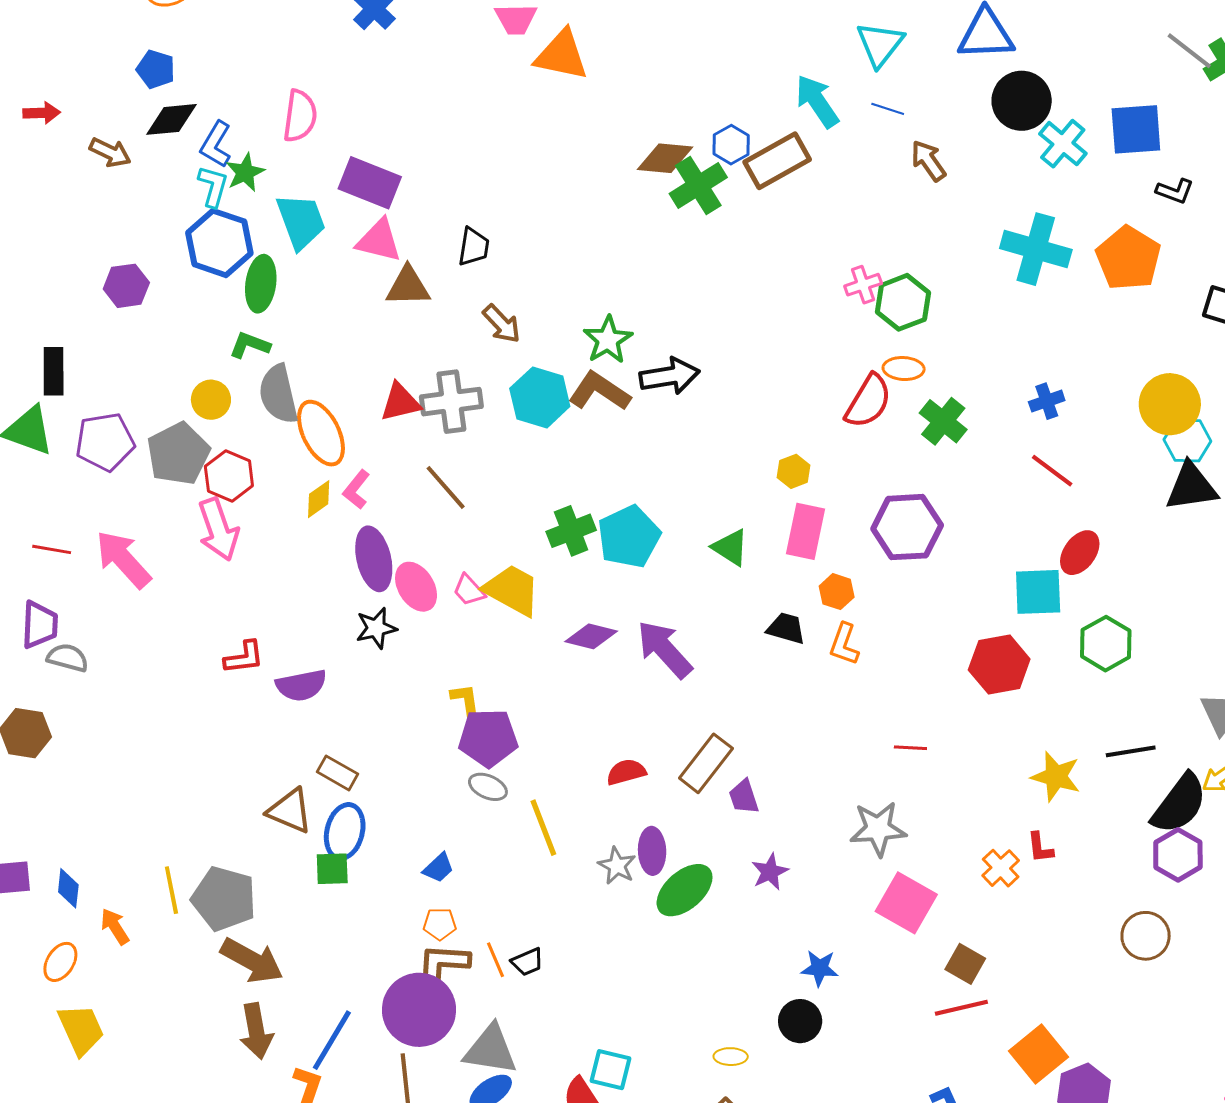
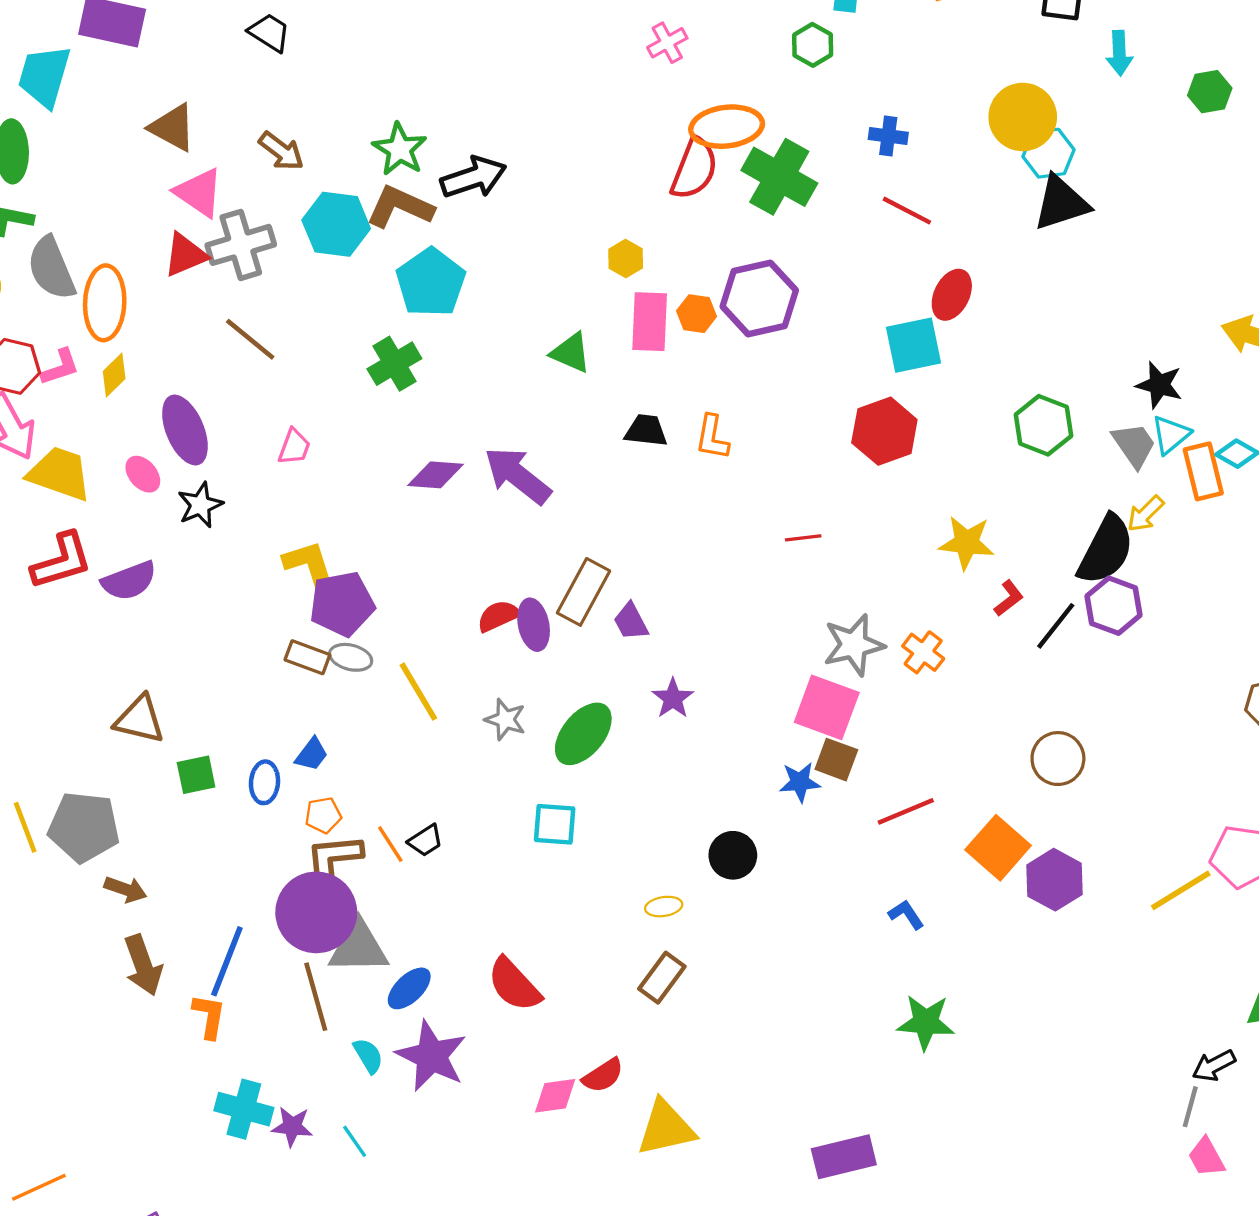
cyan trapezoid: (301, 221) -> (44, 76), turned -134
pink triangle: (379, 240) -> (199, 193), moved, turned 30
black trapezoid: (474, 247) -> (269, 33), moved, turned -57
brown triangle: (408, 286) -> (173, 128), turned 39
green hexagon: (903, 302) -> (813, 45), moved, size x0.7
orange ellipse: (904, 369) -> (727, 127), size x1.6
blue cross: (1047, 401) -> (888, 136), turned 36
green cross: (943, 421) -> (779, 177), size x1.4
orange ellipse: (321, 433) -> (105, 303), turned 38
pink L-shape: (356, 490) -> (60, 367), moved, turned -138
cyan pentagon: (629, 537) -> (431, 282), moved
pink ellipse: (416, 587) -> (143, 474), moved, size x0.7
pink trapezoid: (469, 590) -> (294, 447), turned -108
yellow trapezoid: (512, 590) -> (60, 474), moved
orange hexagon: (837, 592) -> (697, 314), moved
green hexagon: (1106, 644) -> (1043, 425), moved
red L-shape: (244, 657) -> (62, 561), size x1.4
yellow L-shape: (466, 700) -> (311, 567), size x1.5
black line: (1131, 751) -> (1056, 626), moved, turned -33
brown rectangle: (338, 773) -> (307, 657), moved
gray star: (878, 829) -> (854, 645), moved
blue ellipse: (345, 831) -> (264, 782), moved, size x0.7
red L-shape: (1040, 848) -> (1009, 598), moved, turned -112
purple ellipse: (652, 851) -> (534, 625), moved
brown circle: (1146, 936) -> (1058, 759), moved
brown arrow: (252, 961) -> (126, 889), size x0.6
brown square: (965, 964) -> (836, 760), moved
blue star: (820, 968) -> (800, 782), moved
gray triangle: (491, 1050) -> (358, 947), moved
cyan square: (610, 1070) -> (555, 824), moved

